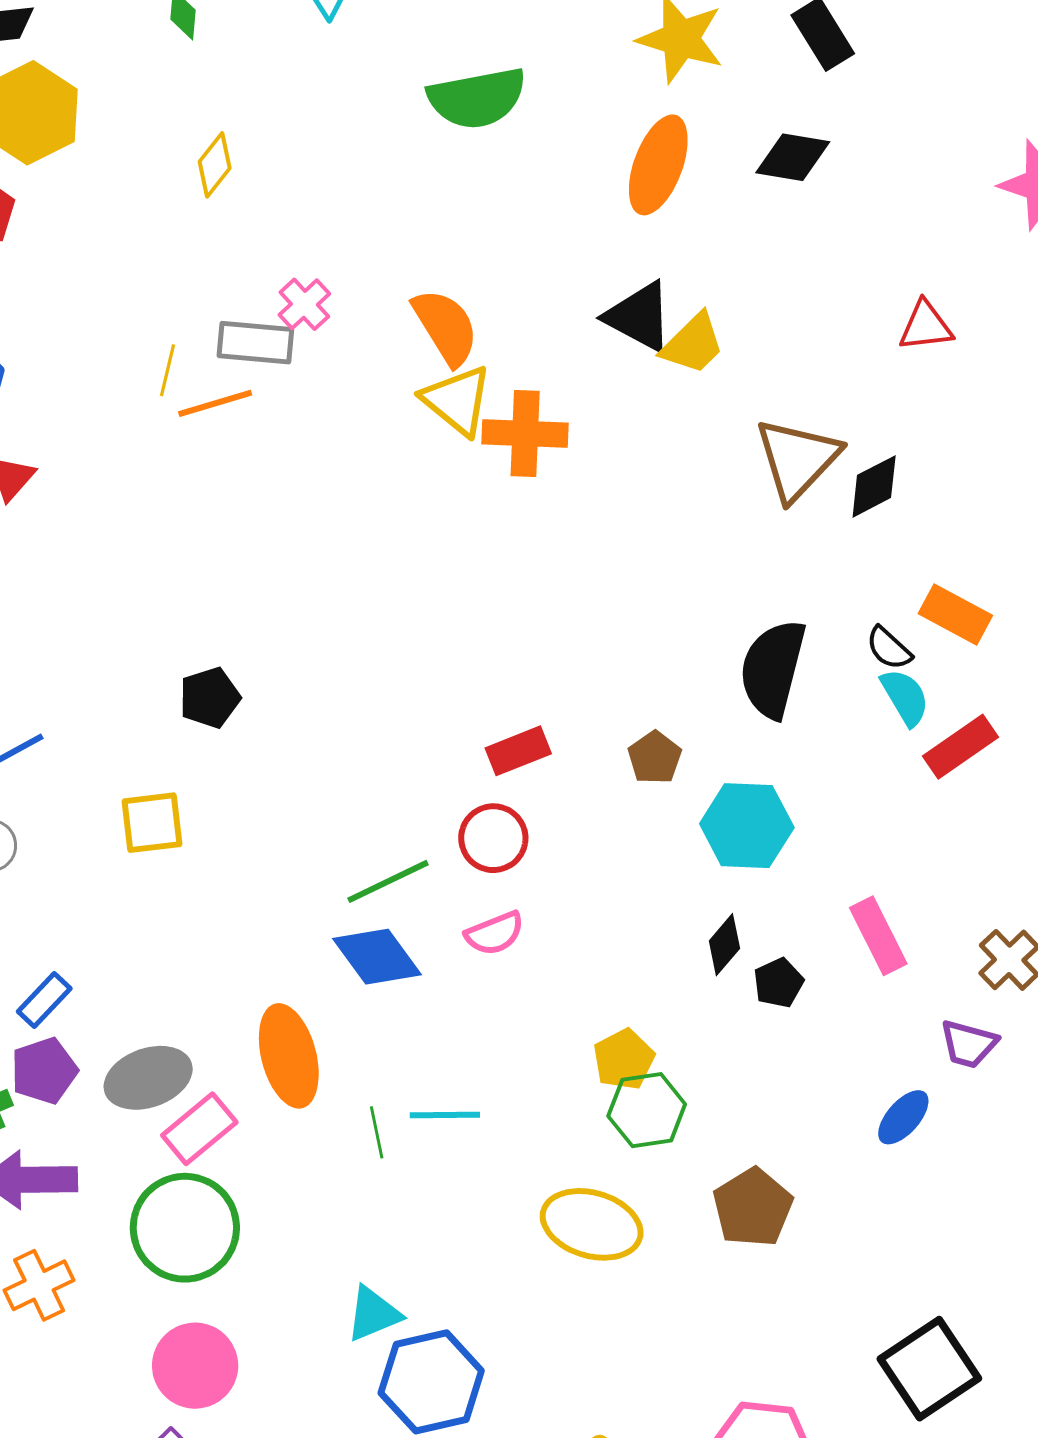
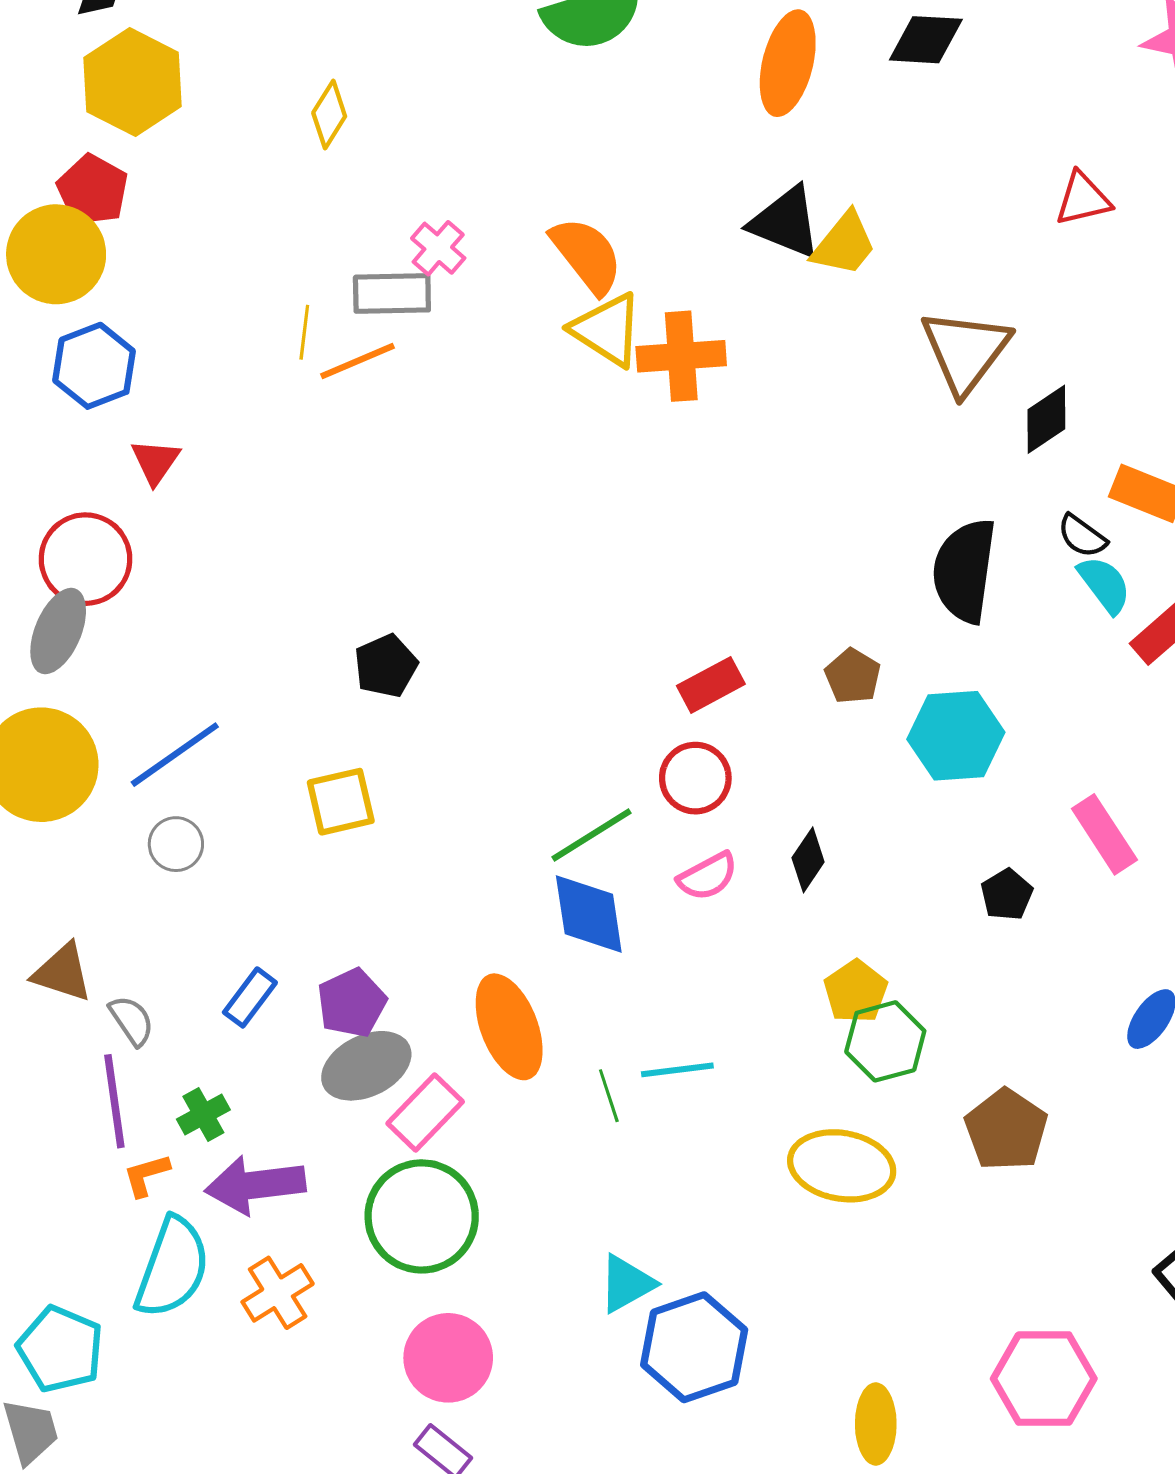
black diamond: (874, 486) -> (1046, 419), moved
black diamond: (724, 945) -> (808, 860), moved
blue diamond: (377, 957) -> (589, 914), turned 34
purple pentagon: (44, 1071) -> (352, 1003), moved

